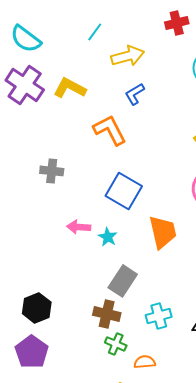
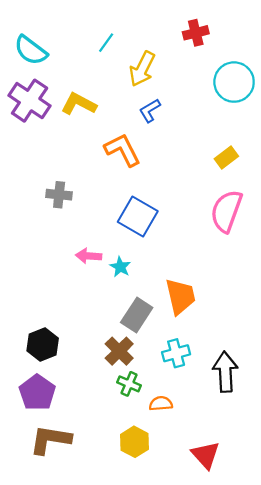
yellow arrow: (128, 56) -> (142, 69), turned 132
orange trapezoid: (163, 232) -> (180, 296), moved
brown cross: (107, 314) -> (119, 351), turned 32

